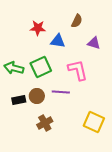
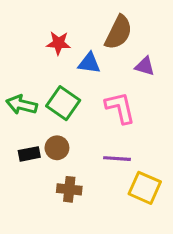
brown semicircle: (77, 21) -> (119, 32), size x1.6
green square: (41, 67) -> (63, 103), turned -30
purple line: (61, 92) -> (117, 159), moved
brown cross: (45, 123) -> (69, 189), turned 35

